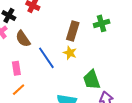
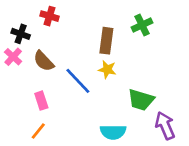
green trapezoid: (92, 80) -> (141, 100), turned -45
orange line: (19, 90) -> (38, 131), moved

